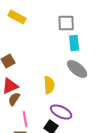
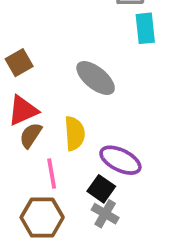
gray ellipse: (77, 69) -> (96, 78), moved
yellow semicircle: (49, 85) -> (75, 133), moved

